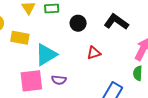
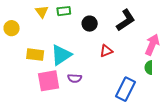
black L-shape: (116, 22) -> (126, 20), turned 115
yellow rectangle: (20, 38) -> (35, 55), moved

